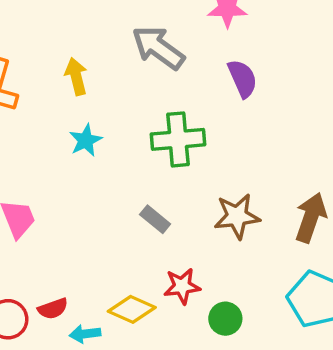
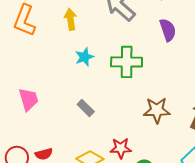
cyan star: (86, 140) -> (84, 57), moved
gray rectangle: (155, 219) -> (86, 108), moved

